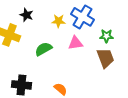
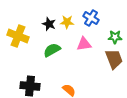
black star: (26, 15) -> (49, 24), moved
blue cross: (82, 17) -> (91, 18), size x0.7

